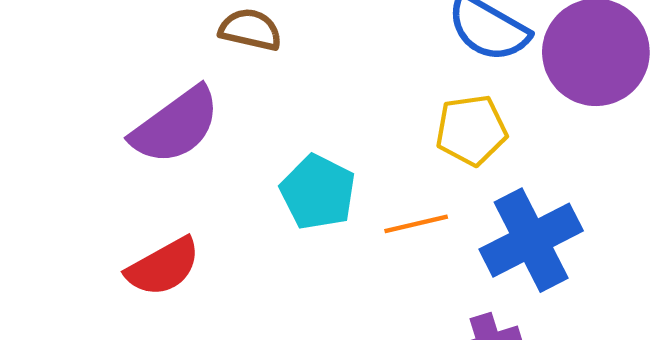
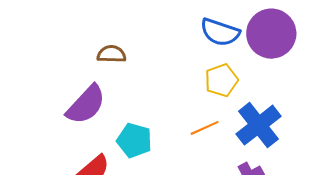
cyan pentagon: (318, 192) -> (134, 140), moved

